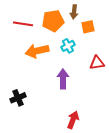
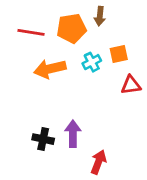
orange square: (88, 27) -> (119, 54), moved
purple arrow: (63, 79) -> (73, 134), moved
black cross: (18, 98) -> (43, 139), moved, turned 35

